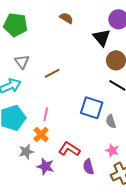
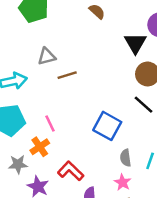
gray triangle: (22, 62) -> (47, 57), moved, turned 42
pink line: (46, 114) -> (50, 124), turned -48
gray semicircle: (111, 121) -> (126, 158), moved

